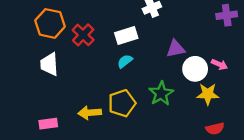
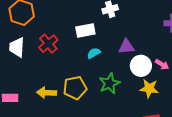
red cross: (83, 35) -> (48, 44), moved
cyan semicircle: (125, 61) -> (94, 53), moved

